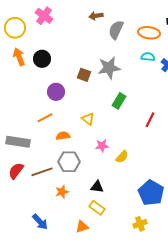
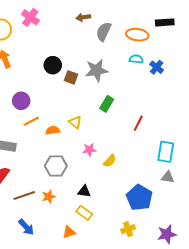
black circle: (42, 59) -> (53, 65), moved
purple circle: (56, 92) -> (21, 101), moved
orange semicircle: (63, 136) -> (53, 130), moved
brown line: (42, 172) -> (24, 196), moved

